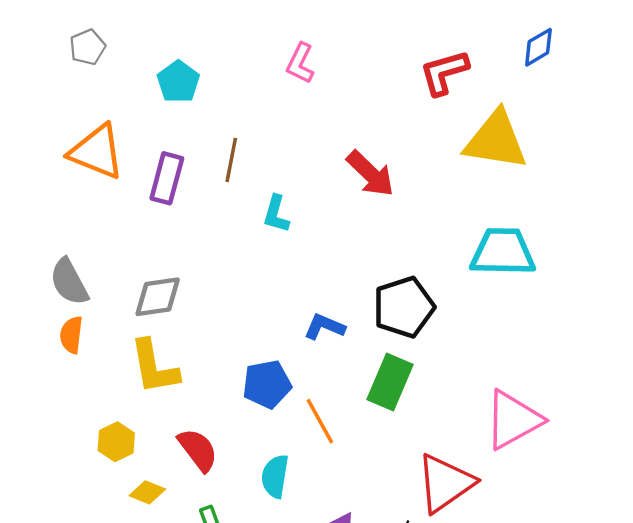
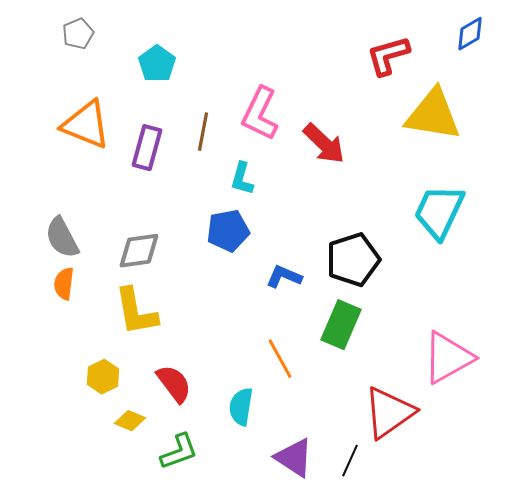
pink L-shape: (300, 63) -> (260, 114), moved, size x1.5
cyan trapezoid: (503, 252) -> (439, 212), turned -66
blue pentagon: (267, 384) -> (228, 231), moved

